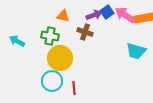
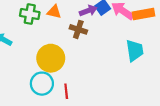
green cross: (50, 36) -> (30, 14), moved
cyan trapezoid: (136, 51) -> (135, 50), turned -115

